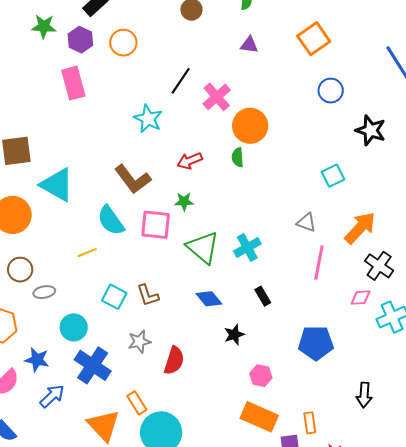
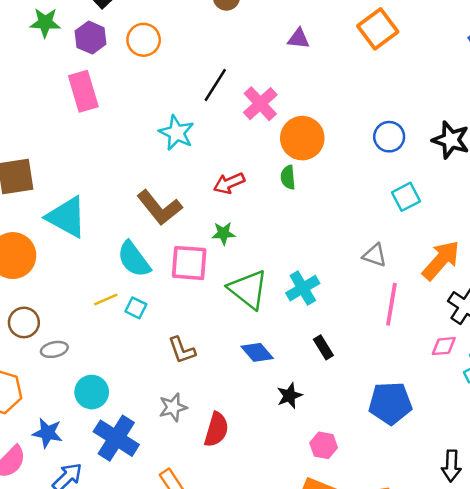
blue circle: (331, 91) -> (389, 137), moved
cyan square: (114, 297) -> (136, 308), moved, size x0.7

